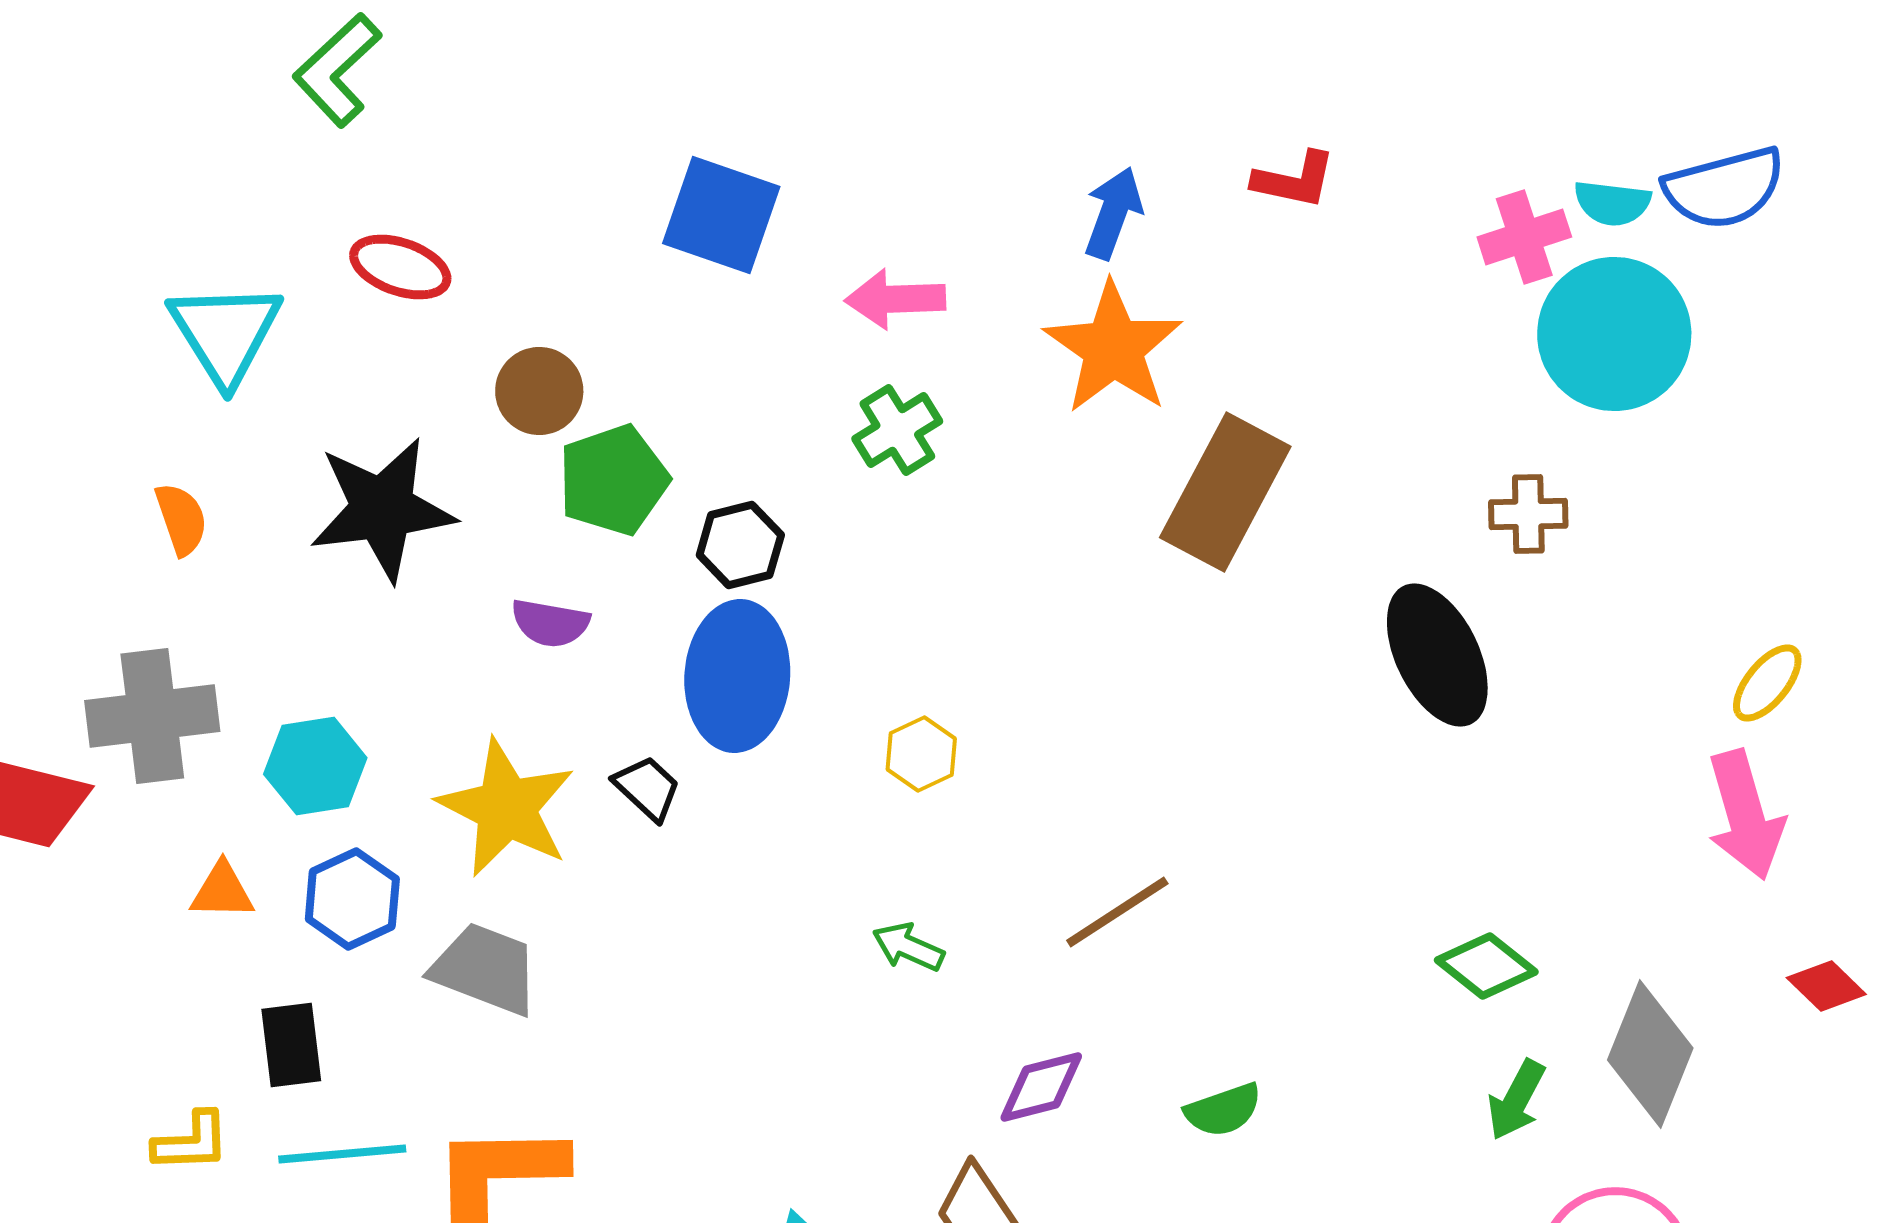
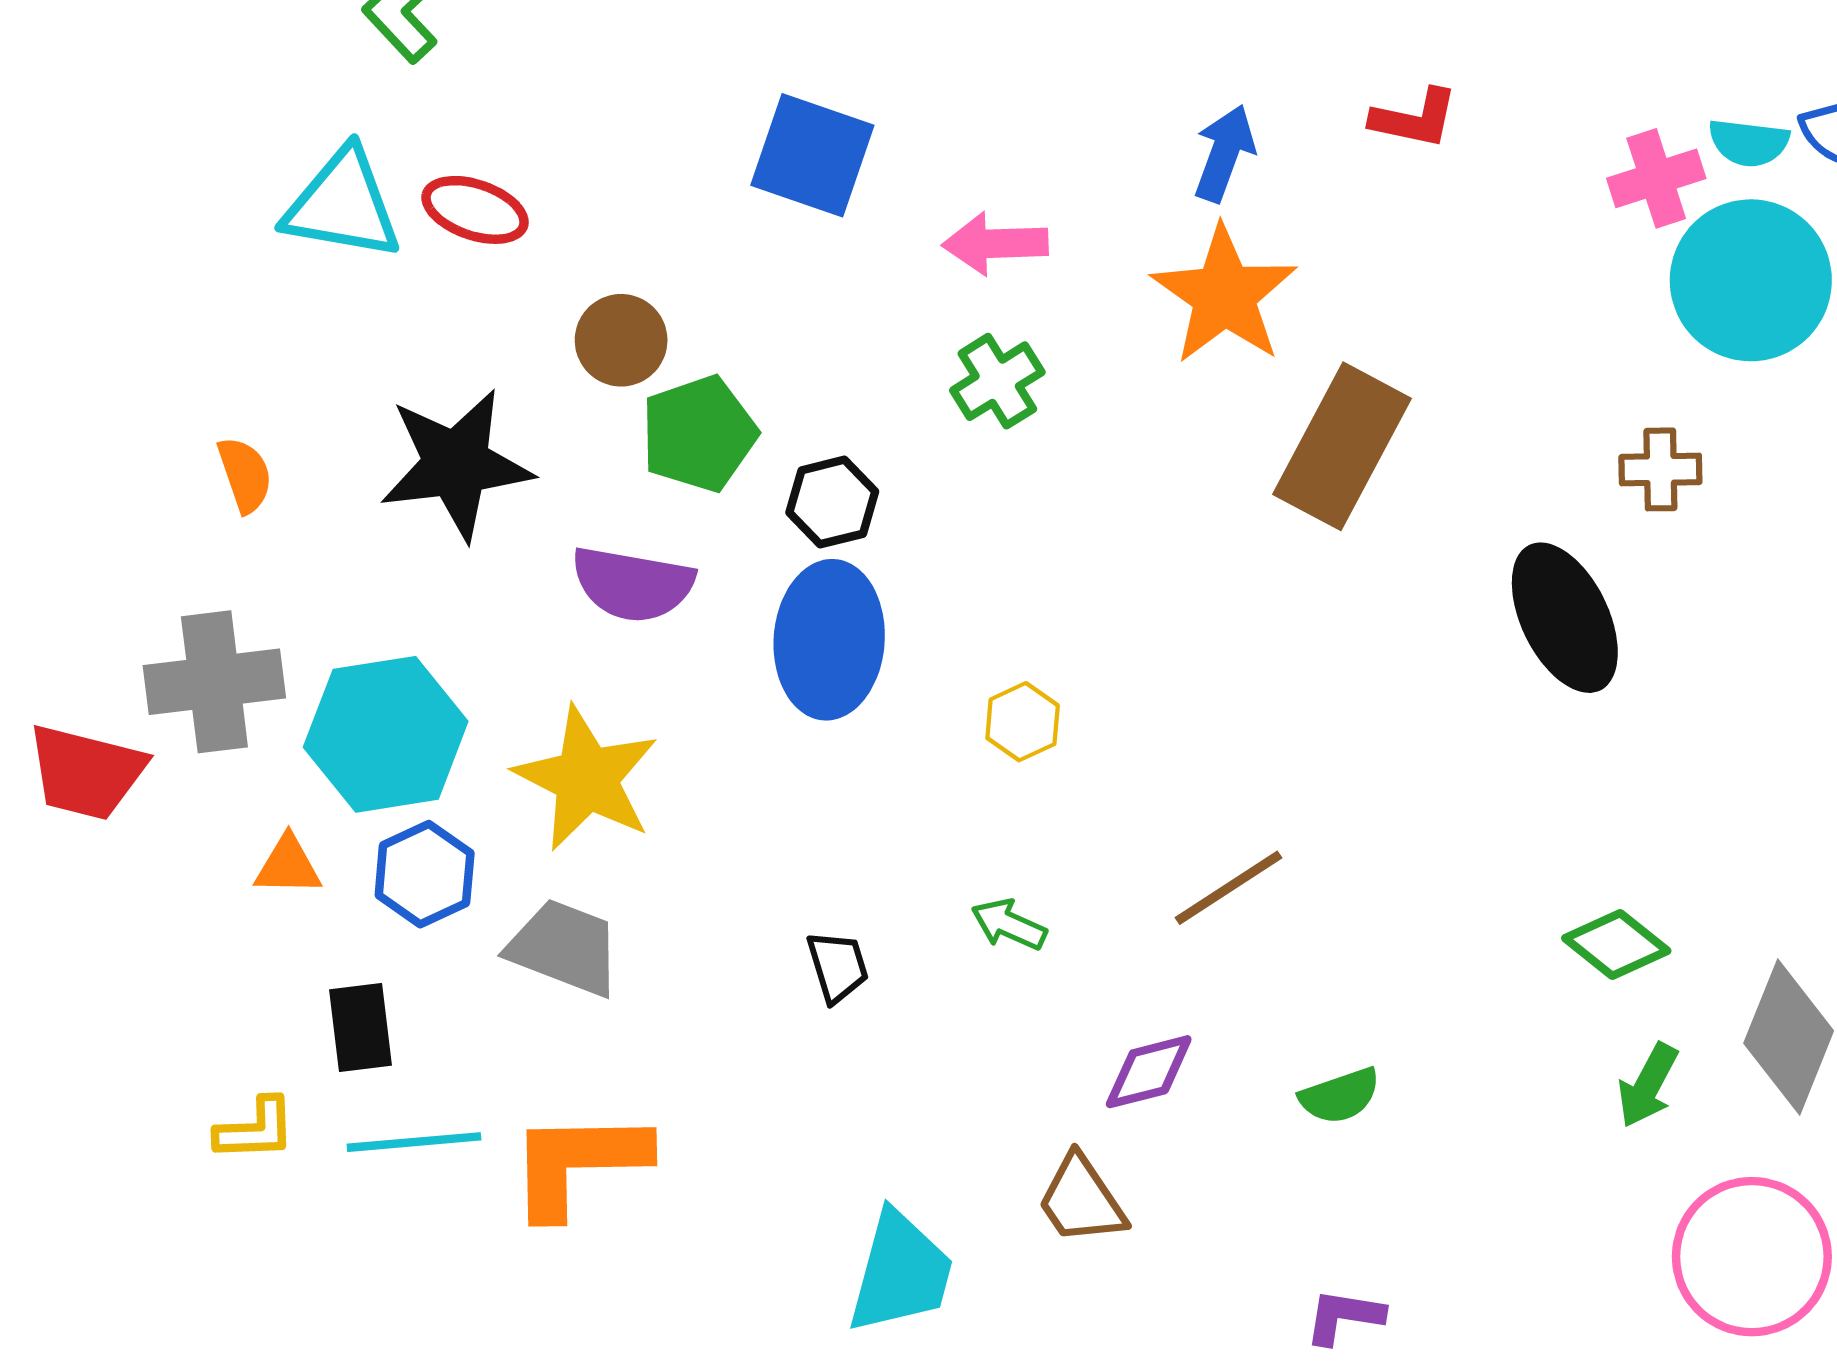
cyan triangle: (225, 333) -> (343, 205), moved, turned -48
purple semicircle: (550, 623) -> (633, 584), size x1.5
cyan hexagon: (315, 766) -> (386, 734), size x1.5
black trapezoid: (647, 788) -> (838, 967), moved, turned 30

